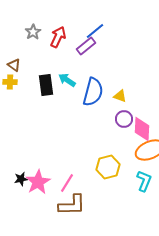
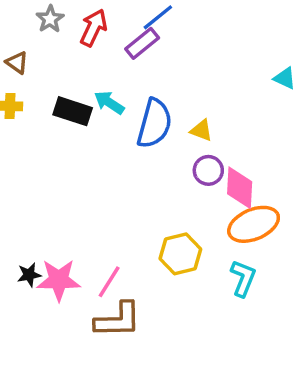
brown triangle: (14, 65) -> (17, 63), moved
black rectangle: (46, 85) -> (73, 111), turned -65
pink star: (38, 182) -> (59, 280), turned 30

